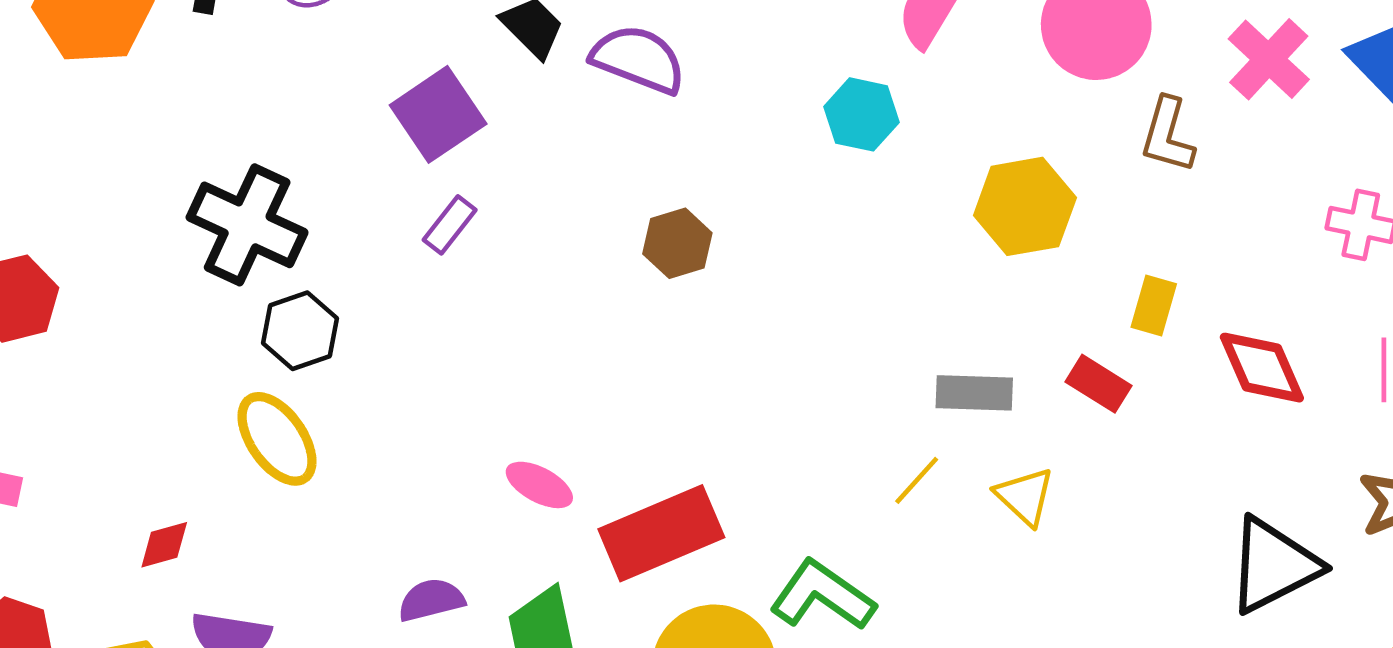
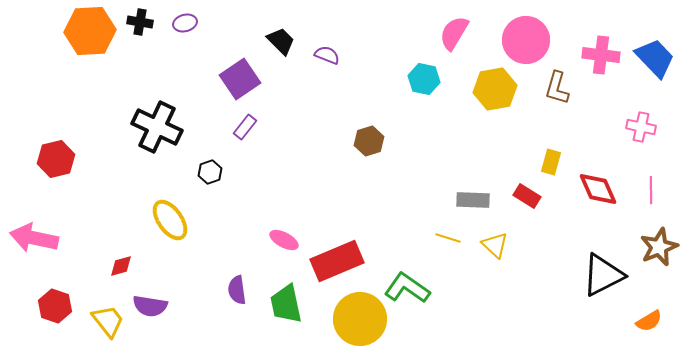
purple semicircle: (638, 59) -> (327, 55), size x0.6
pink cross: (1269, 59) -> (601, 55), turned -36
yellow hexagon: (1025, 206) -> (495, 89), moved
brown hexagon: (677, 243) -> (369, 141), moved
black hexagon: (300, 331) -> (210, 172), moved, size x0.7
yellow line: (917, 480) -> (448, 238), turned 65
purple semicircle: (431, 600) -> (237, 290), turned -84

